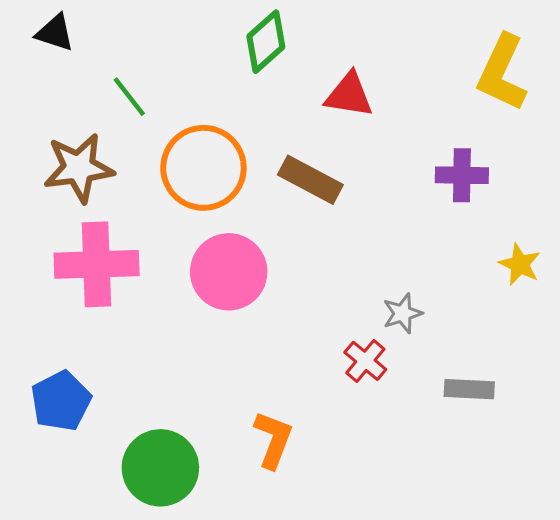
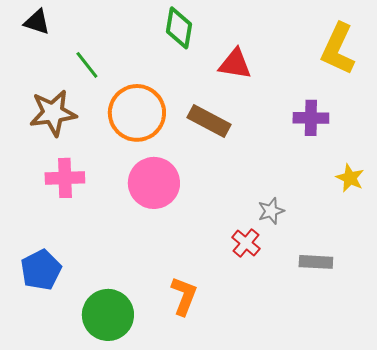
green diamond: (266, 42) -> (179, 28), turned -39
pink cross: (97, 264) -> (65, 178), size x0.7

